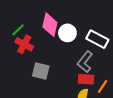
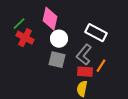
white circle: (67, 33) -> (59, 39), moved
gray square: (41, 71) -> (57, 60), moved
orange line: (102, 86) -> (101, 66), moved

